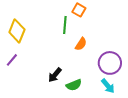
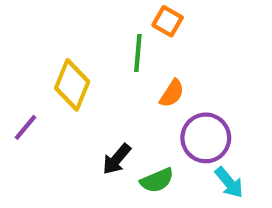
yellow diamond: (17, 31) -> (72, 85), moved
purple circle: (110, 63) -> (206, 138), moved

